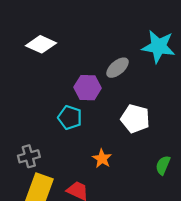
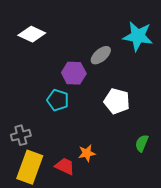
orange star: (102, 159) -> (87, 153), moved, turned 30

